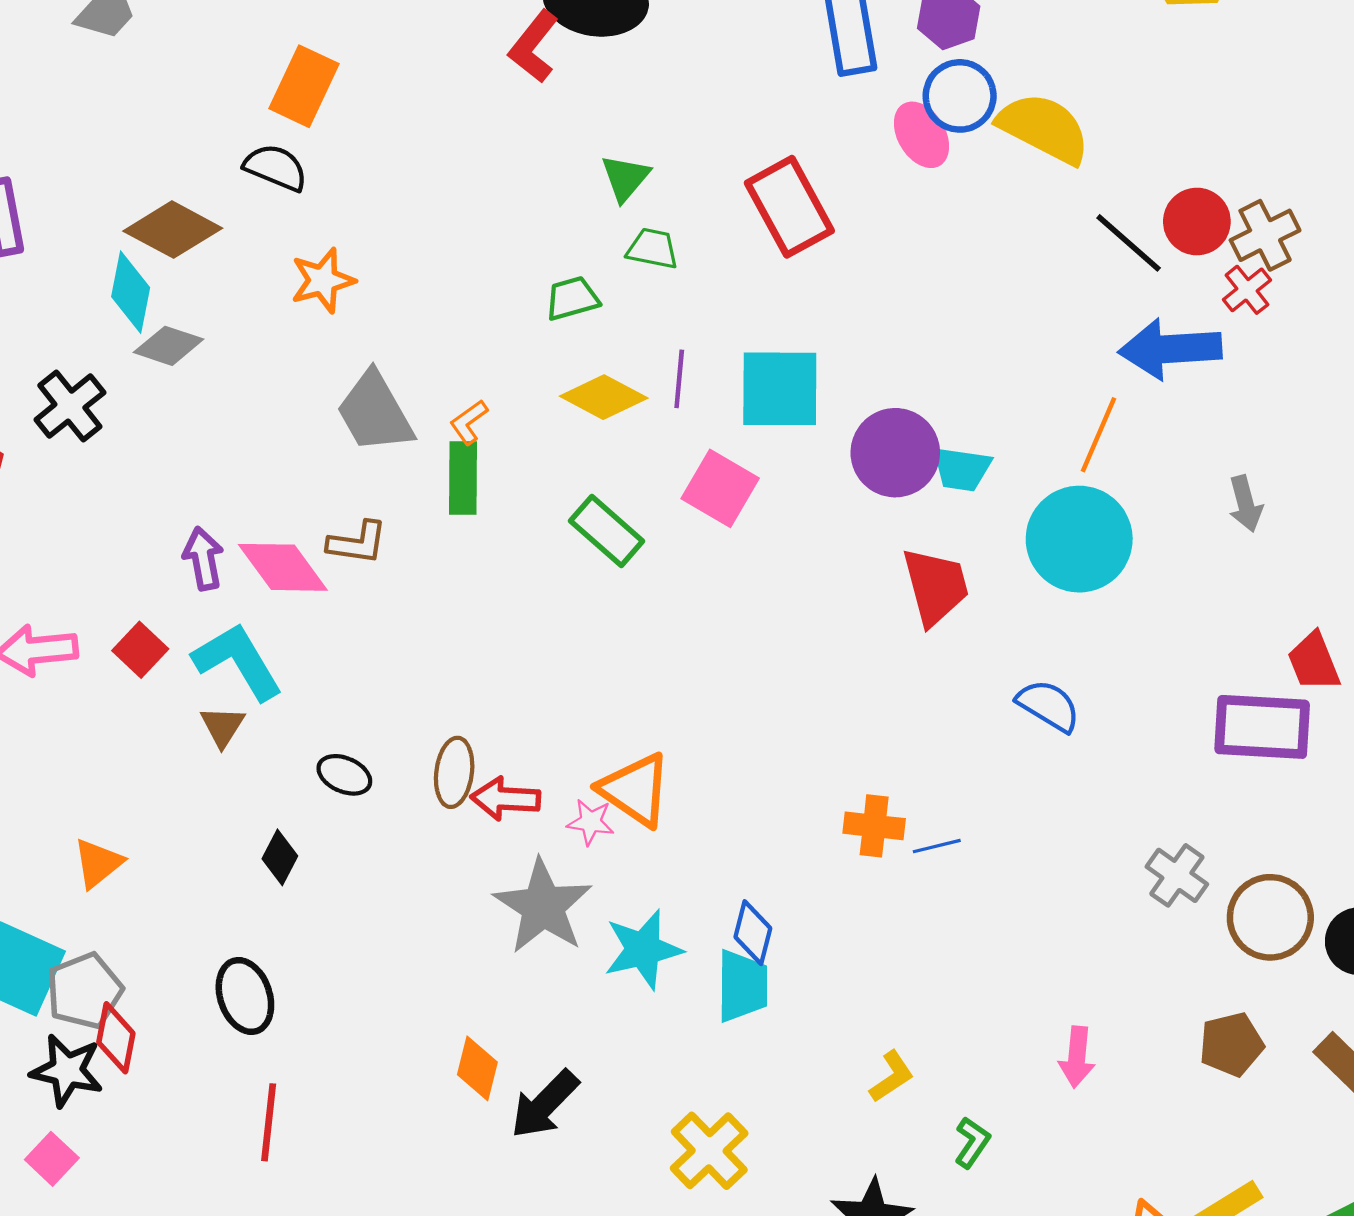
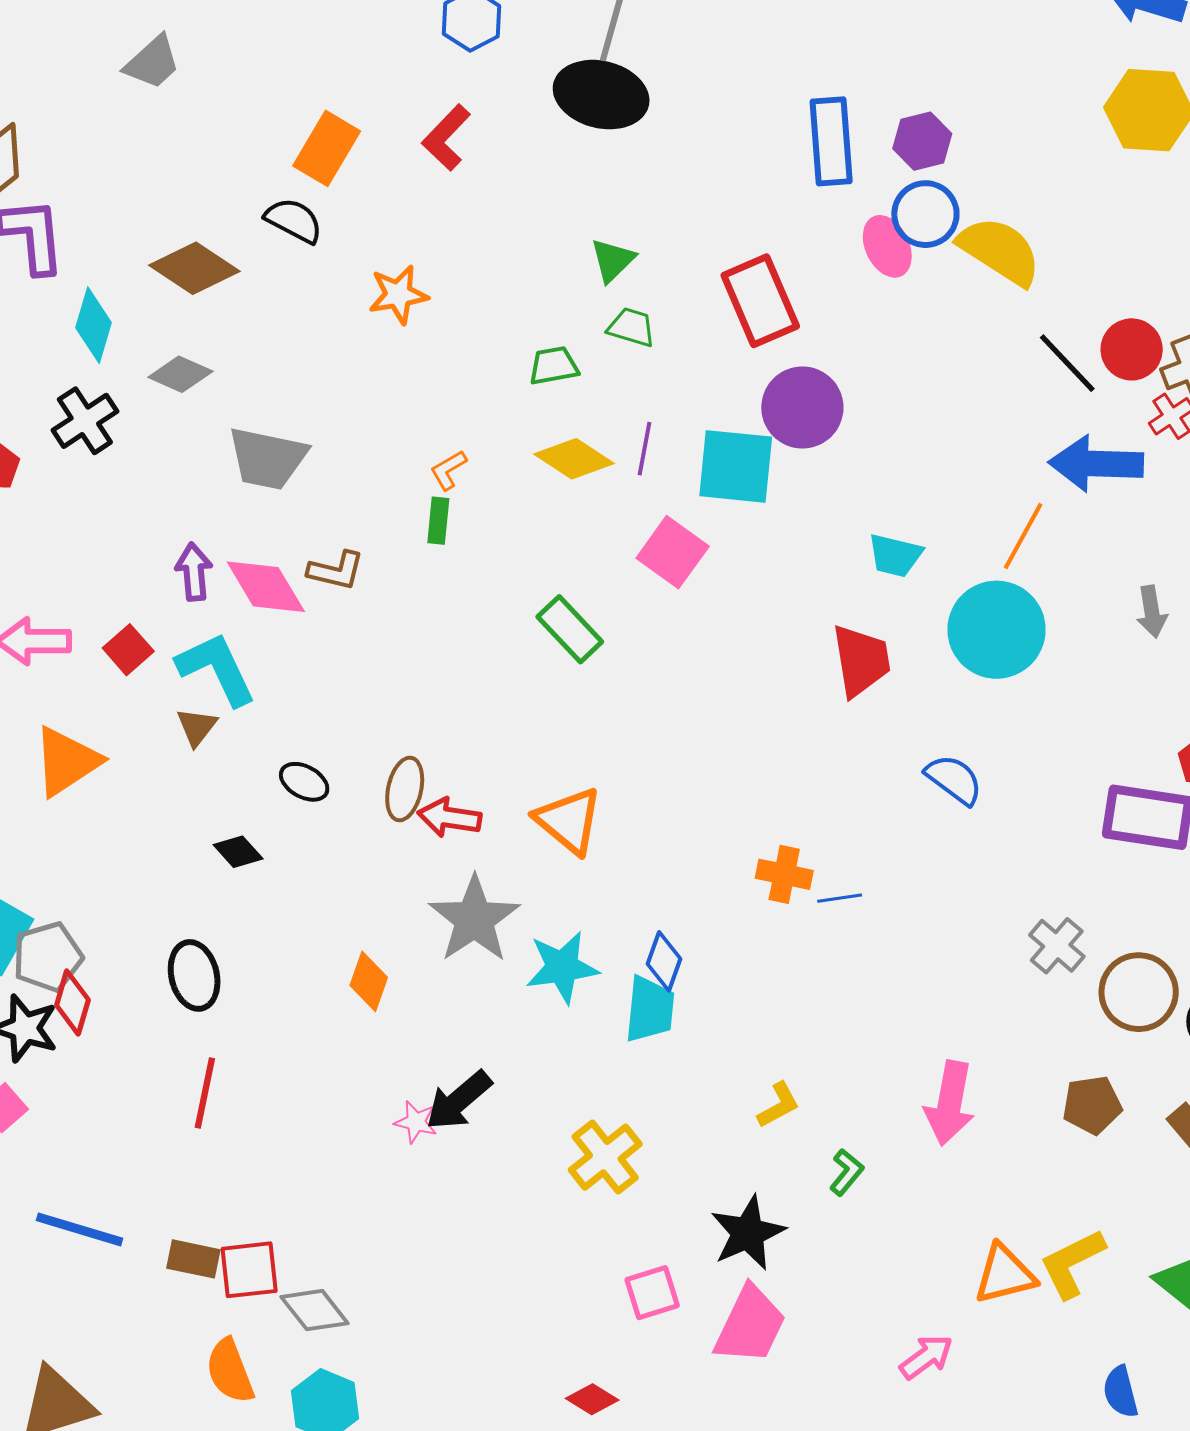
red L-shape: (534, 47) -> (446, 138), moved
orange star: (323, 280) -> (398, 295), moved
cyan diamond: (131, 292) -> (93, 325), moved
gray trapezoid: (375, 412) -> (267, 458), moved, turned -54
purple circle: (895, 453) -> (802, 407), moved
green rectangle: (463, 478) -> (438, 521), size x0.7
green rectangle: (607, 531) -> (570, 629), moved
pink star: (591, 822) -> (416, 1122), moved
black diamond: (280, 857) -> (238, 852), turned -75
orange triangle: (98, 863) -> (67, 761), moved, size x1.5
pink arrow: (1077, 1057) -> (950, 1103), size x1.5
orange diamond: (477, 1068) -> (369, 981), moved

